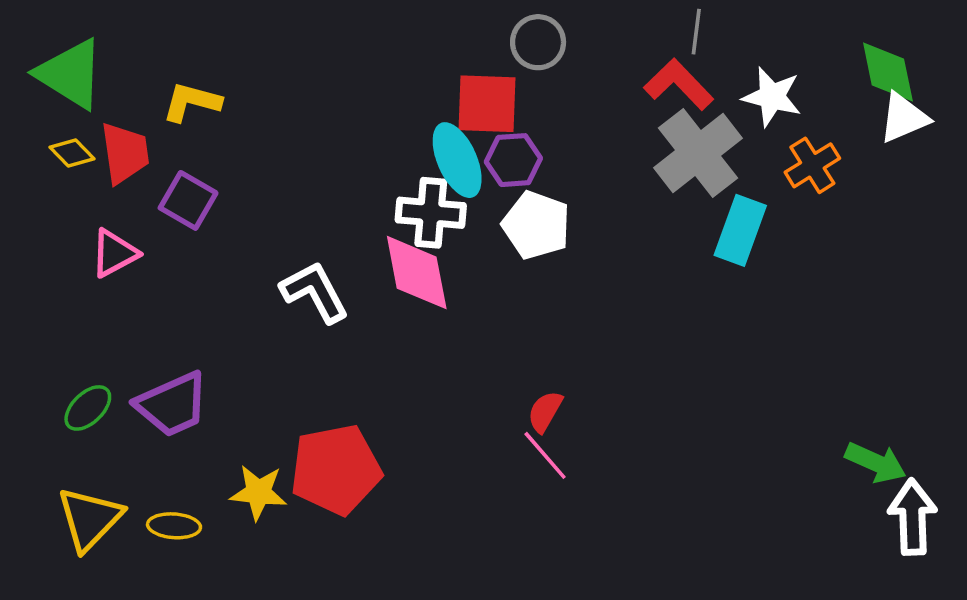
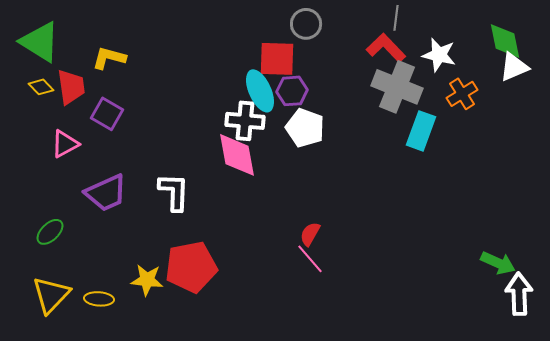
gray cross: (698, 153) -> (397, 87), turned -30
white L-shape: (315, 292) -> (174, 192), moved, turned 30
purple trapezoid: (172, 404) -> (106, 193), moved

